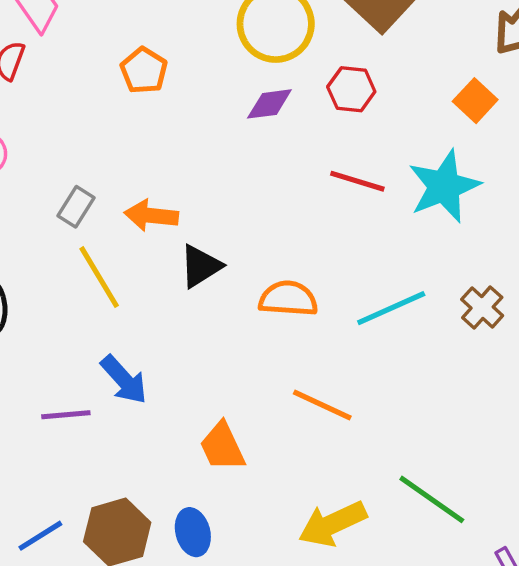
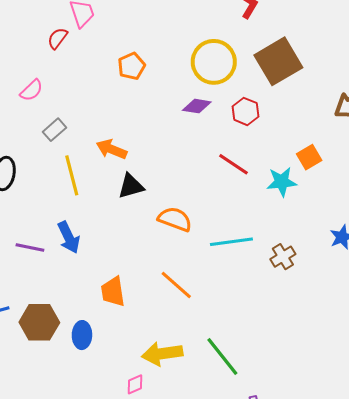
orange square: (475, 101) -> (309, 157), moved
cyan star: (444, 186) -> (282, 182), size x0.7
gray rectangle: (76, 207) -> (55, 130), moved

